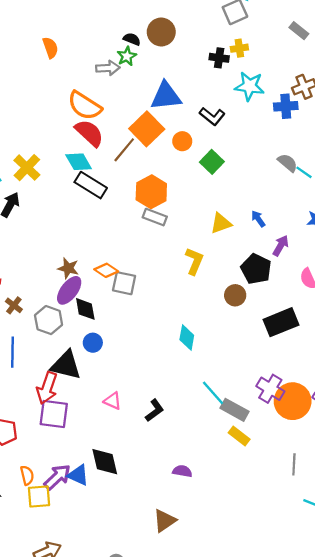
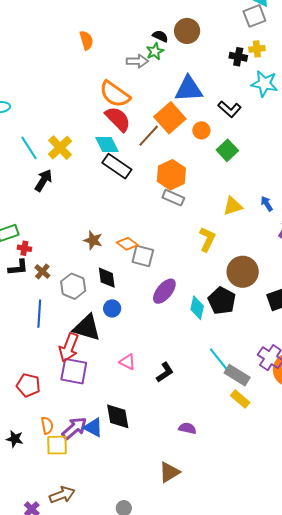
black pentagon: (256, 269) -> (222, 301), moved
purple ellipse: (69, 290) -> (164, 291), moved
brown circle: (235, 295) -> (243, 272), size x1.6

